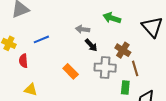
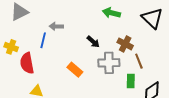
gray arrow: (83, 29) -> (56, 26), moved
blue line: (41, 39) -> (43, 40), turned -49
red semicircle: (23, 61) -> (27, 63), size x1.5

